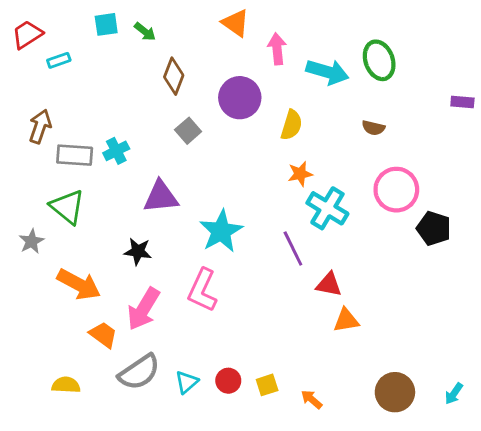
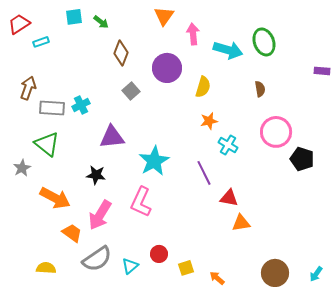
orange triangle: (235, 23) -> (164, 16), turned 30
brown semicircle: (373, 128) -> (260, 89), turned -112
cyan cross: (327, 208) -> (228, 145), size x0.7
red circle: (228, 381) -> (159, 254), moved

